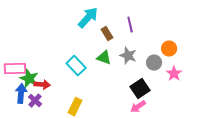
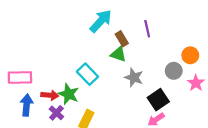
gray star: (128, 56) -> (134, 77), moved
green triangle: (104, 58) -> (118, 54), moved
green star: (29, 79) -> (69, 94), moved
purple cross: (35, 101) -> (56, 113), moved

